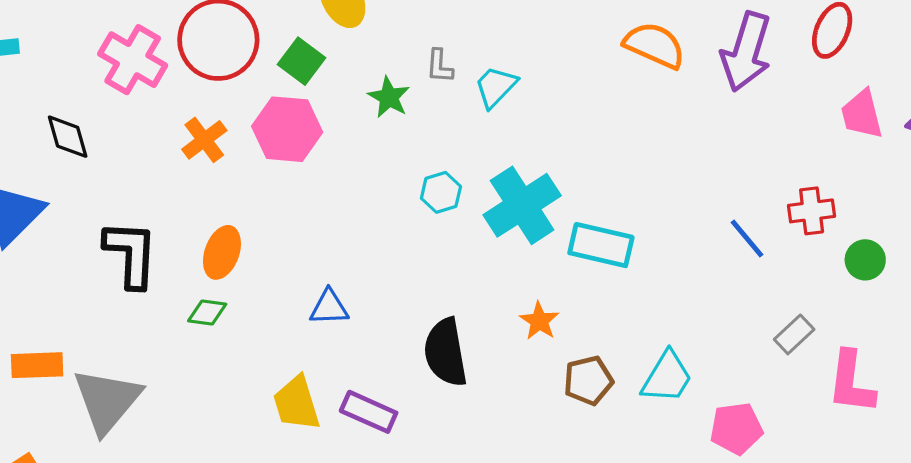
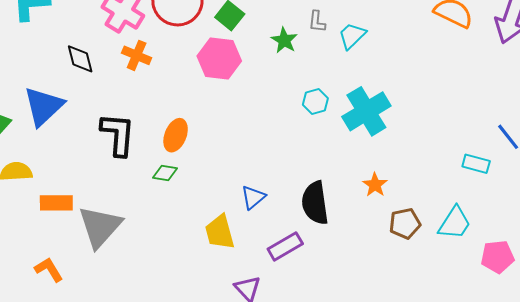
orange cross: (204, 140) -> (137, 55), moved, turned -32
cyan rectangle: (601, 245) -> (476, 164), moved, size x0.7
blue triangle: (329, 307) -> (253, 197), moved, turned -40
purple rectangle: (369, 412) -> (285, 246), moved, turned -56

